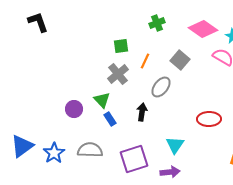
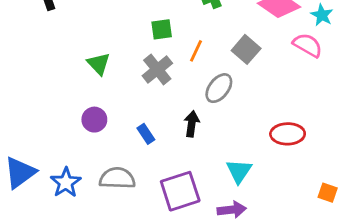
green triangle: (102, 100) -> (99, 64), moved

